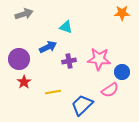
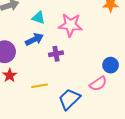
cyan triangle: (66, 27) -> (38, 18), moved
pink star: (99, 59) -> (70, 25), moved

